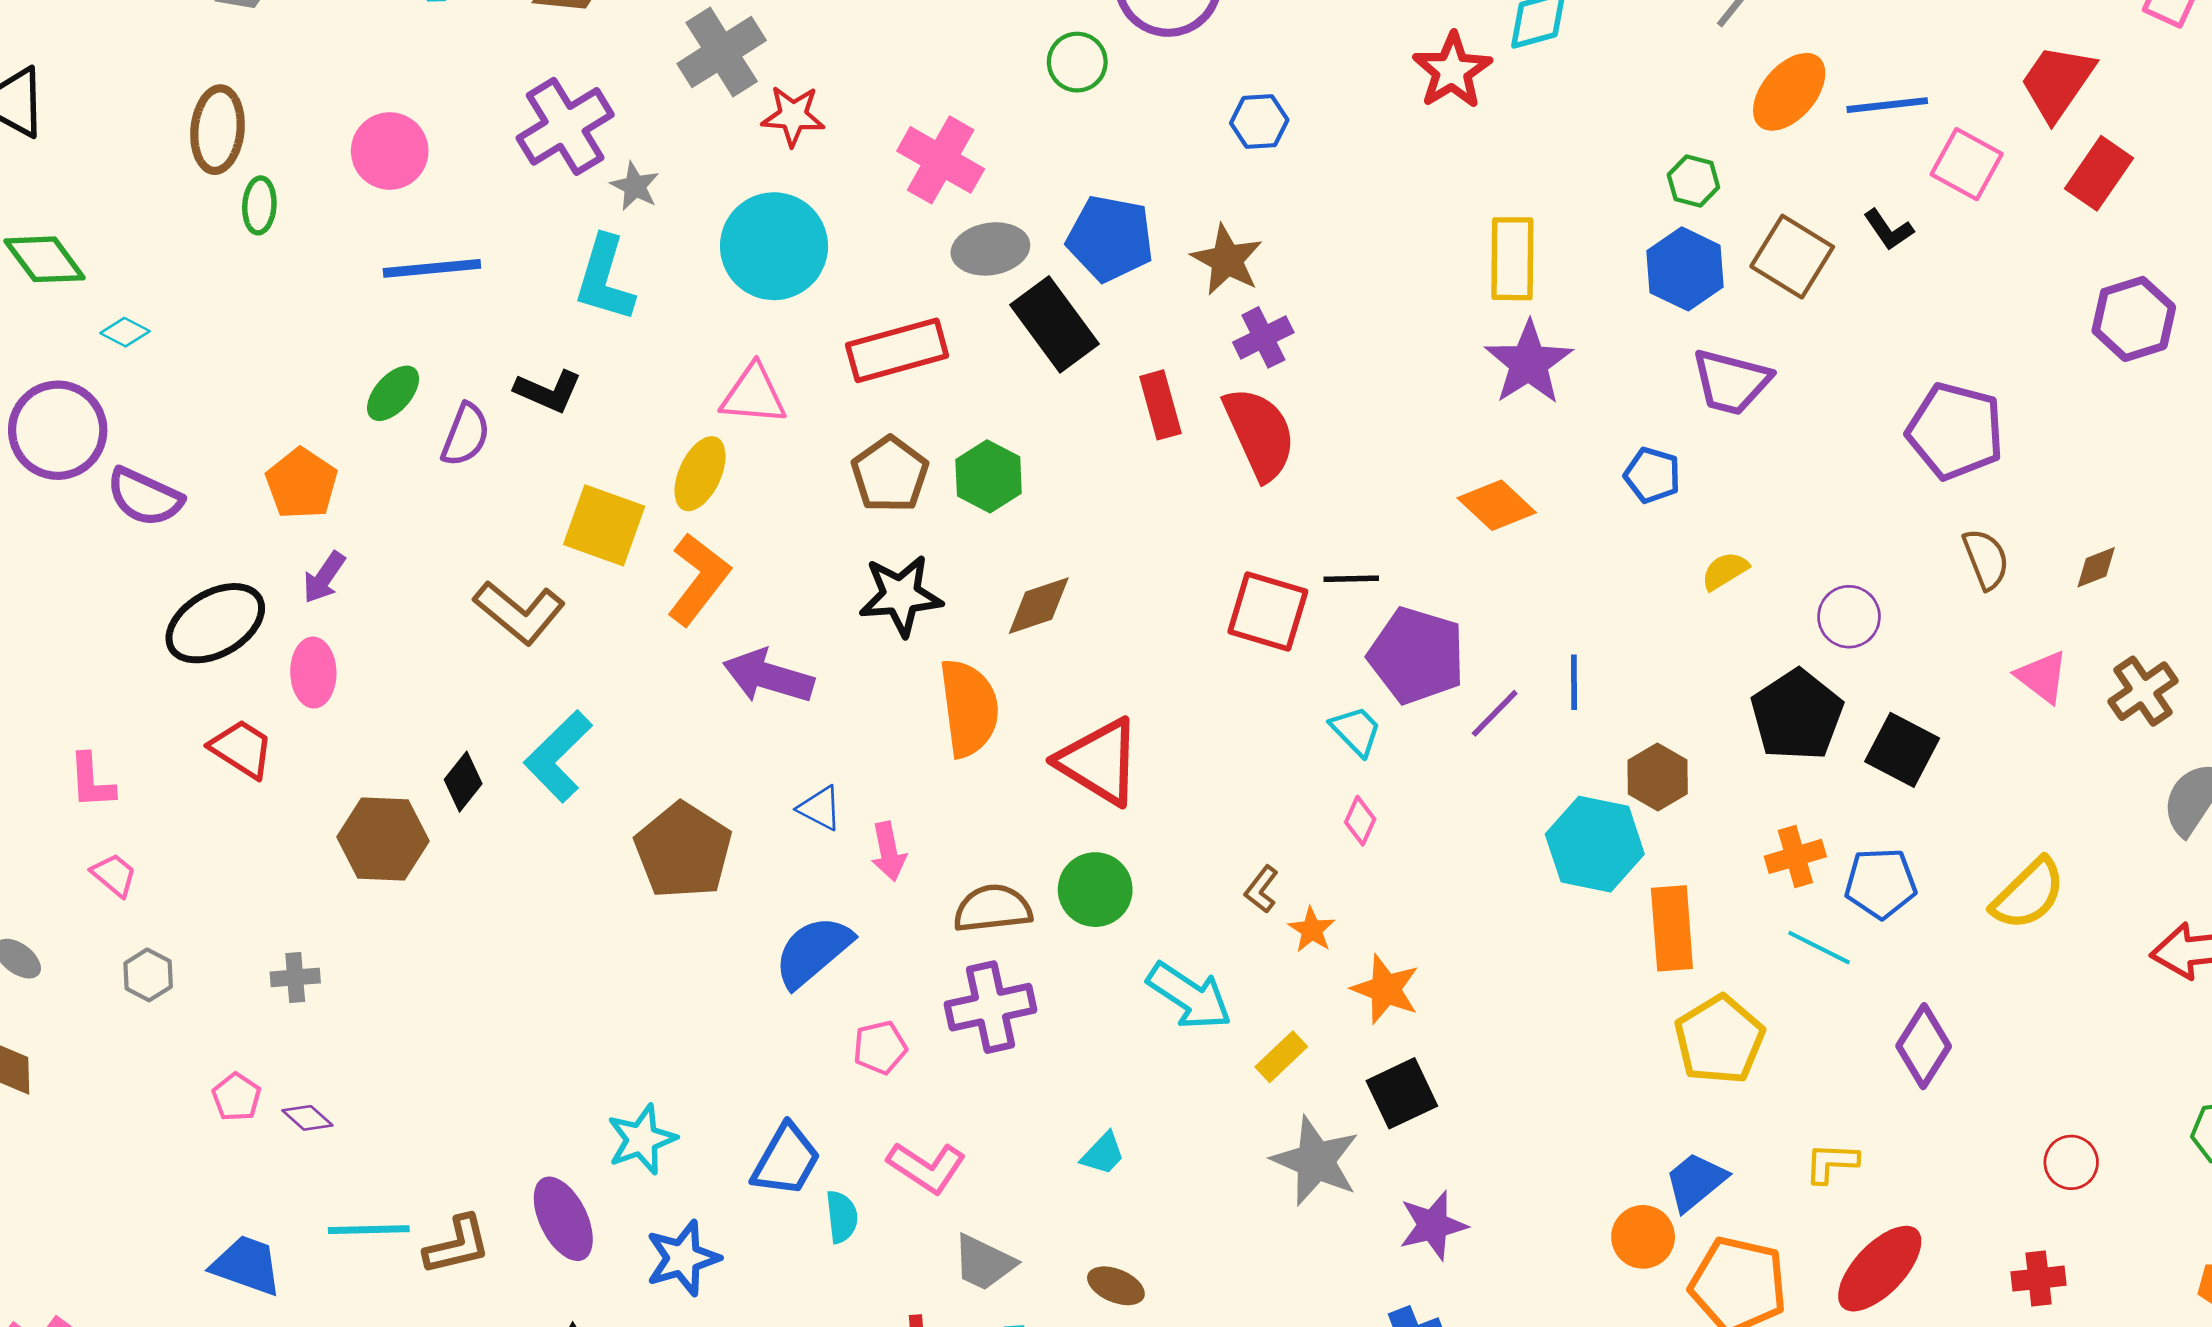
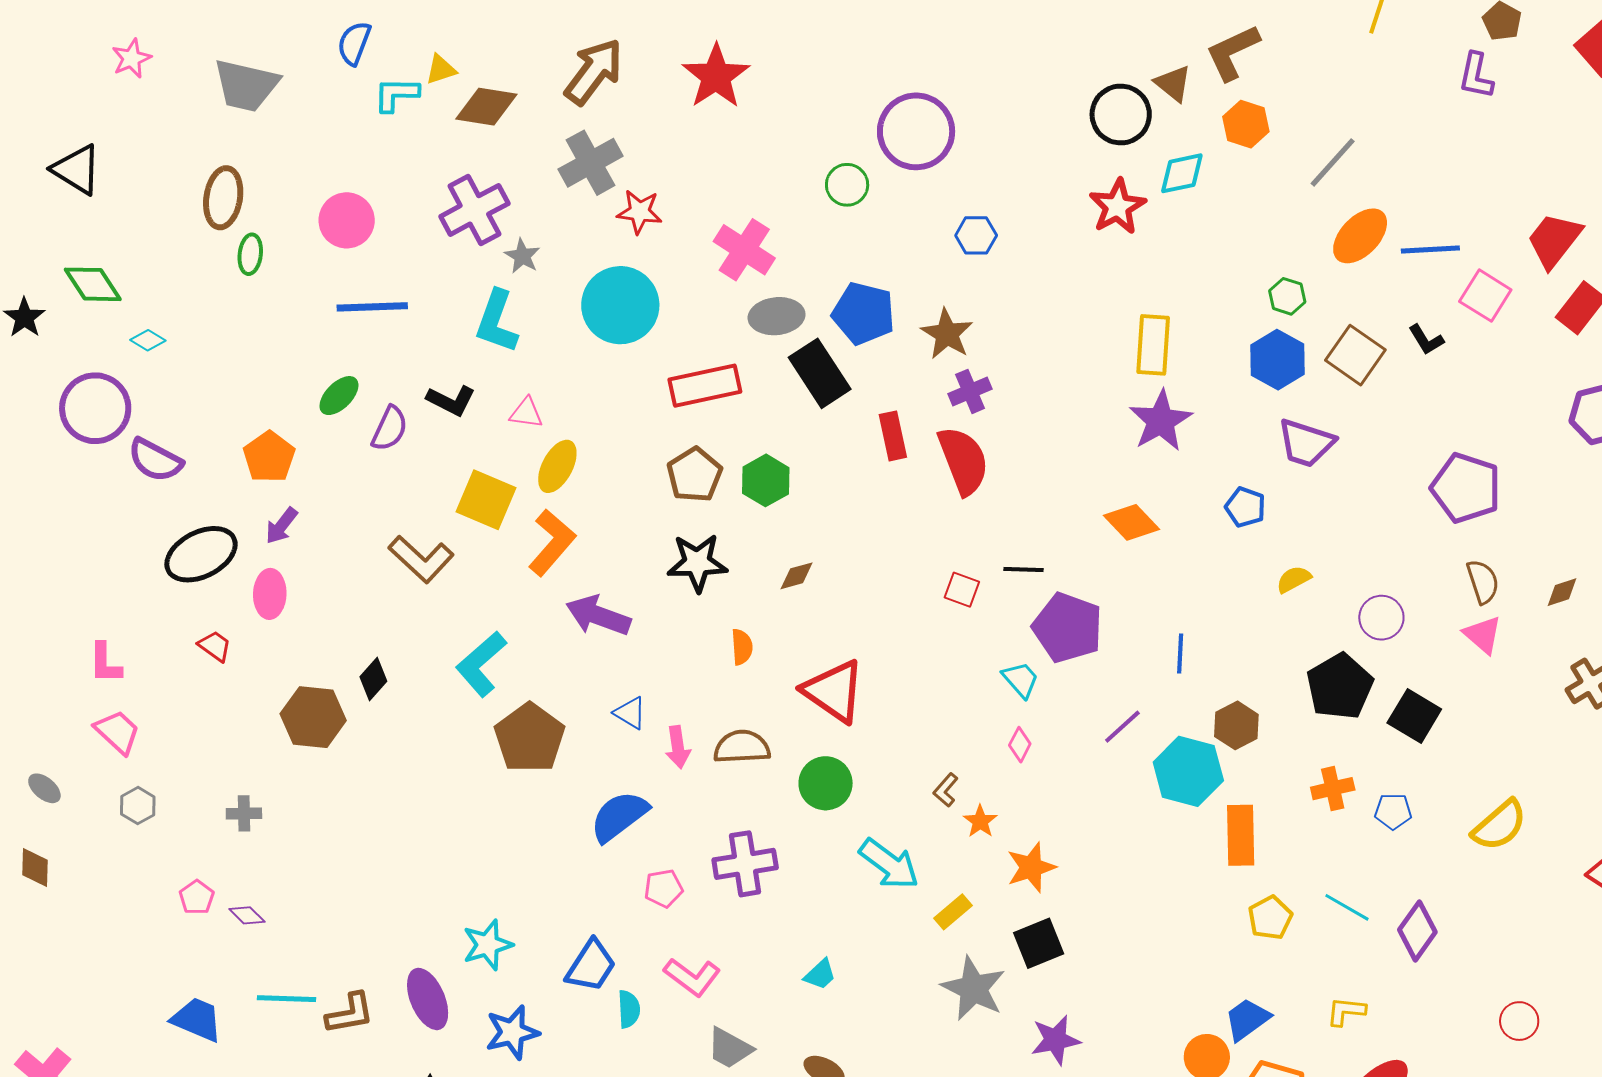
pink triangle: (754, 395) -> (526, 413), moved, size x0.7
brown diamond: (1039, 606) -> (797, 576), size x0.7
red square: (1268, 612) -> (962, 590), size x0.6
pink triangle: (2042, 677) -> (1483, 635), moved
orange semicircle: (969, 708) -> (742, 647), size x0.5
purple line: (1495, 713) -> (1122, 727), moved
red trapezoid: (242, 749) -> (215, 646), size x0.7
cyan L-shape: (558, 756) -> (481, 664), moved
pink trapezoid: (114, 875) -> (117, 732), size x1.4
blue pentagon: (1881, 883) -> (1393, 811), size x0.7
brown semicircle: (993, 909) -> (742, 747), moved
cyan line: (1819, 948) -> (1347, 907), moved
orange star: (1386, 989) -> (1031, 867), turned 30
yellow pentagon: (1719, 1040) -> (1270, 918), size x0.7

